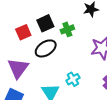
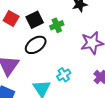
red square: (23, 32) -> (11, 18), moved, turned -35

